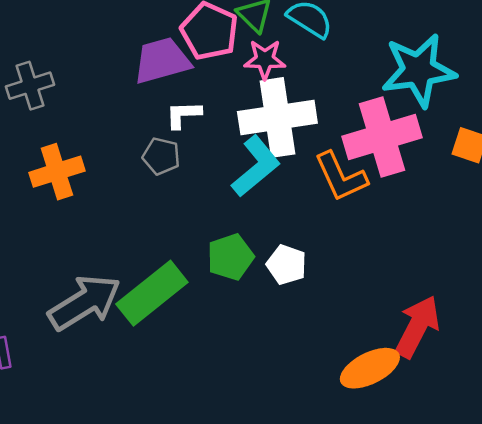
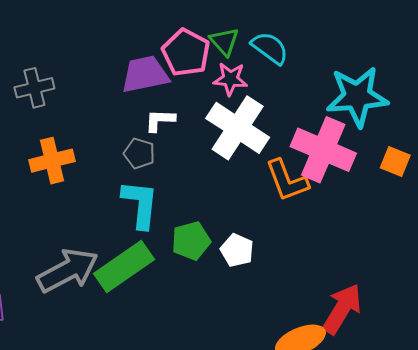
white cross: (277, 117) -> (238, 128), turned 38
pink cross: (382, 137) -> (323, 150), turned 36
cyan L-shape: (256, 166) -> (140, 204), moved, turned -48

